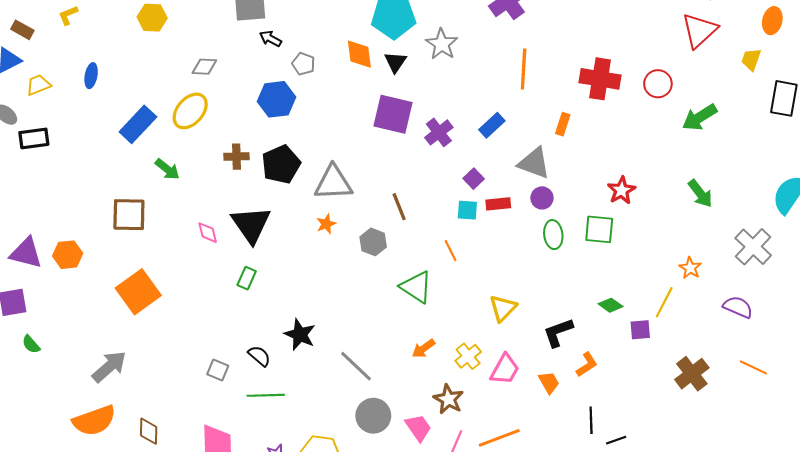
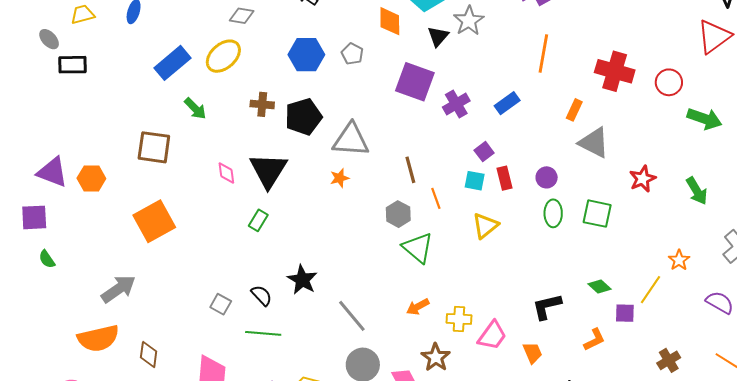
black triangle: (395, 62) -> (438, 36), moved
gray pentagon: (303, 64) -> (352, 54), moved
green arrow: (700, 117) -> (705, 119), turned -136
gray triangle: (534, 163) -> (594, 143), moved
red star: (621, 190) -> (643, 179), moved
red rectangle: (498, 204) -> (505, 178), turned 75
gray hexagon: (373, 242) -> (398, 214), moved
orange line: (451, 251) -> (436, 198), moved
yellow triangle: (503, 308) -> (485, 226), moved
yellow cross: (468, 356) -> (459, 319), turned 35
orange L-shape: (587, 365) -> (594, 340), moved
brown cross: (692, 374) -> (669, 360), size x0.7

